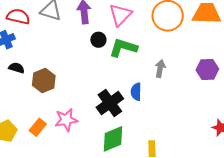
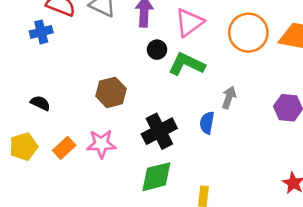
black semicircle: (17, 68) -> (40, 103), moved
brown hexagon: (44, 81) -> (111, 92), moved
blue semicircle: (136, 92) -> (207, 123), moved

